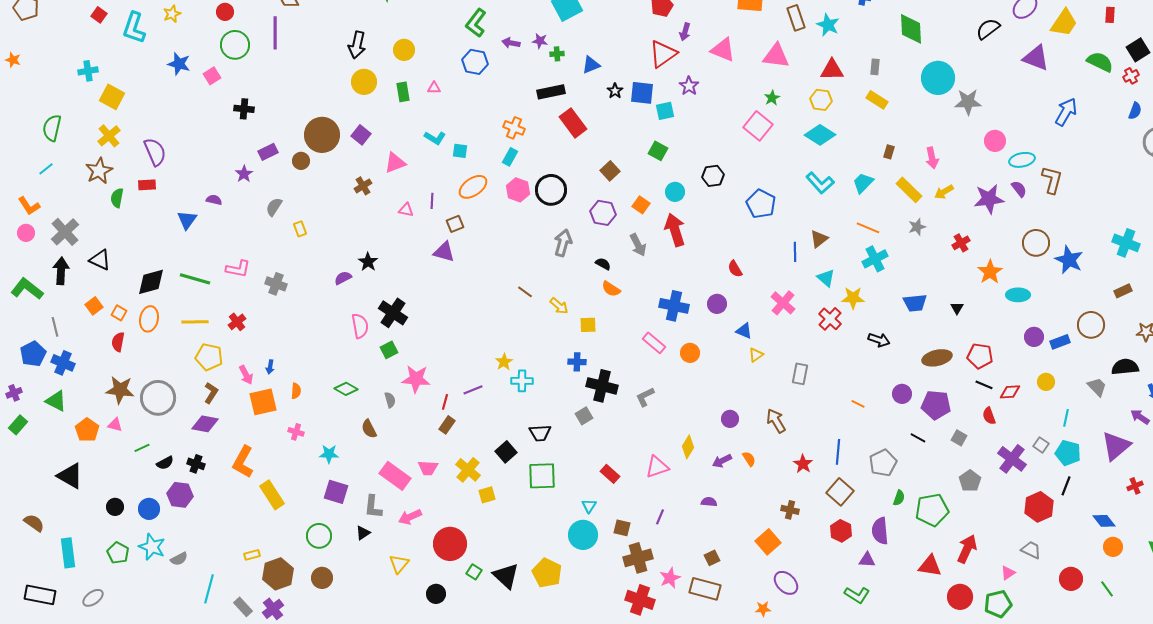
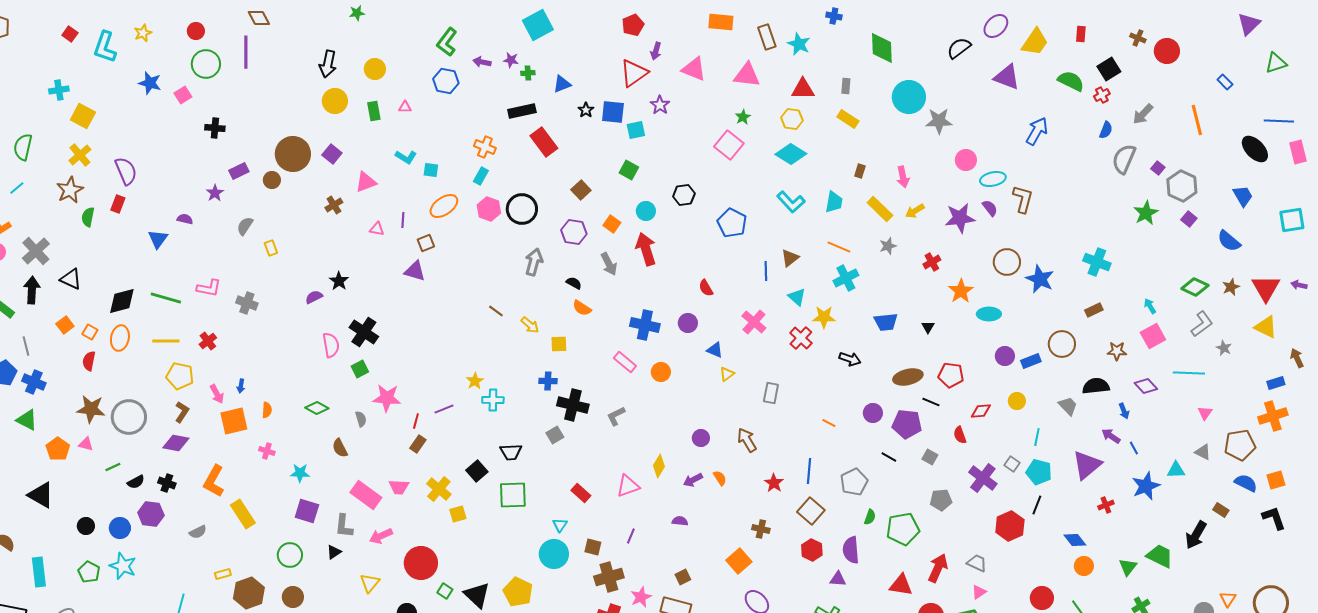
cyan trapezoid: (863, 183) -> (834, 202), turned 145
red rectangle: (147, 185) -> (118, 204), turned -66
black line: (984, 385) -> (931, 402), moved
gray pentagon: (970, 481) -> (941, 500), turned 30
gray trapezoid: (1031, 550) -> (977, 563), moved
gray semicircle: (179, 559) -> (198, 532), moved

